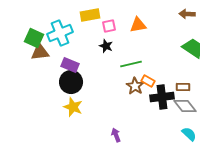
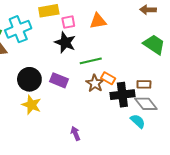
black star: (106, 46) -> (65, 42), size x1.5
purple rectangle: (70, 65) -> (59, 80), moved
cyan semicircle: (189, 134) -> (138, 121), moved

